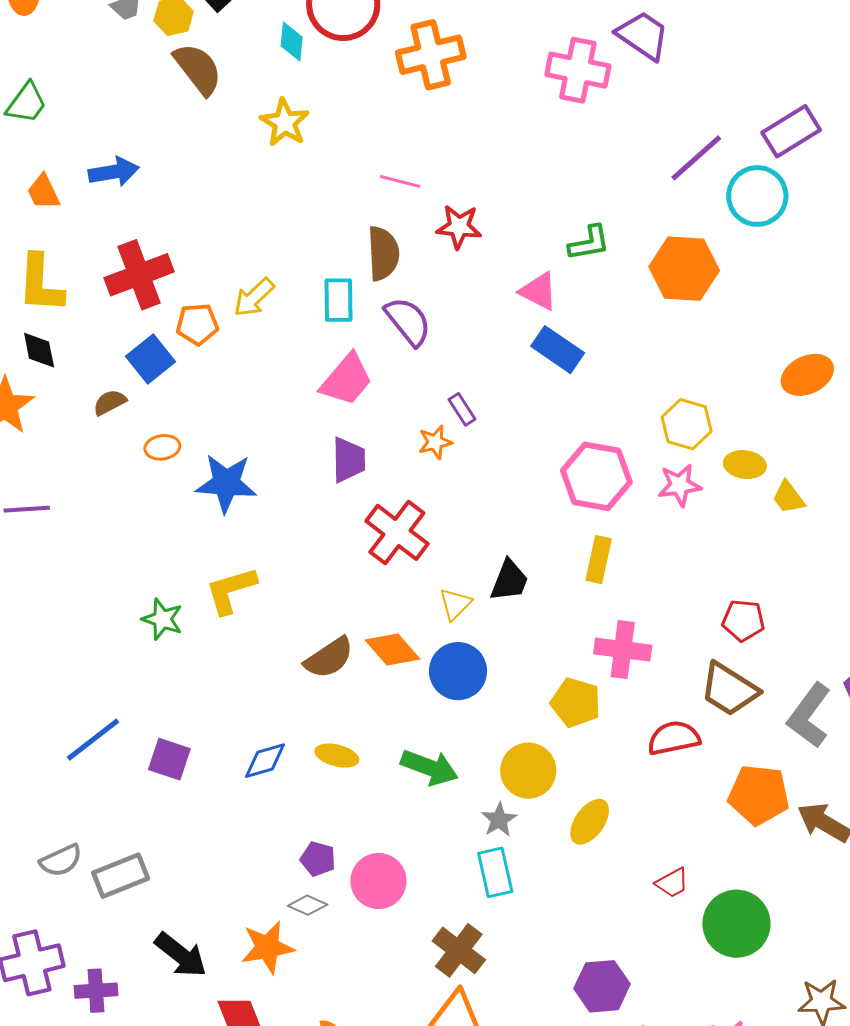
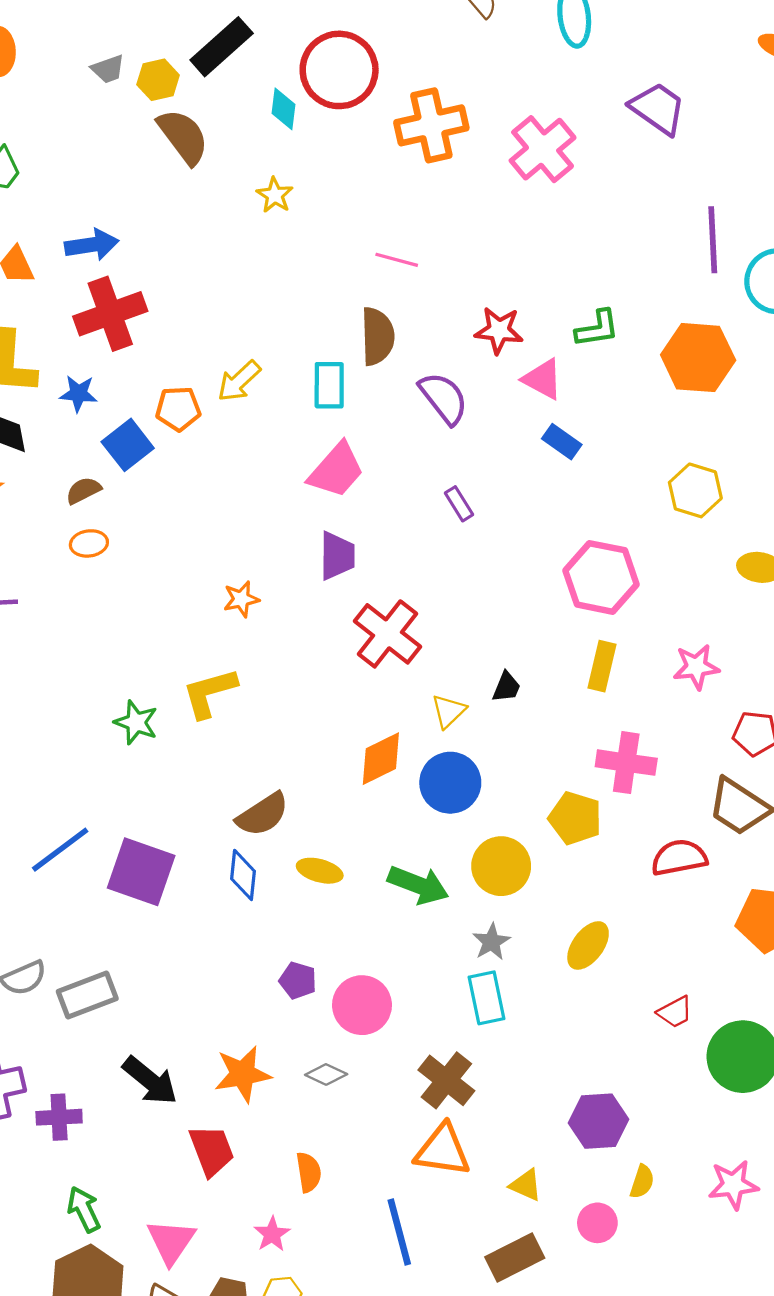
pink cross: (578, 70) -> (543, 149), moved, turned 38
yellow star: (285, 123) -> (275, 195), size x0.7
purple line: (696, 158) -> (713, 240), turned -52
red star: (459, 227) -> (499, 330), moved
red cross: (139, 275) -> (110, 314), moved
purple semicircle: (408, 321) -> (444, 398), moved
blue rectangle: (558, 350) -> (562, 442), size x0.7
yellow hexagon: (687, 424) -> (695, 490), moved
orange star: (435, 442) -> (241, 599), moved
orange ellipse: (162, 447) -> (89, 543), moved
blue star: (226, 483) -> (78, 393), moved, size x0.6
pink star: (680, 485) -> (696, 667), moved
black trapezoid: (509, 581) -> (506, 687), size x0.7
orange diamond: (393, 649) -> (381, 759), turned -76
brown semicircle: (329, 658) -> (263, 814), moved
purple square: (169, 759) -> (141, 872), size x1.5
blue diamond: (265, 761) -> (243, 875), turned -69
yellow circle: (528, 771) -> (501, 866), moved
gray diamond: (308, 905) -> (326, 1074), moved

